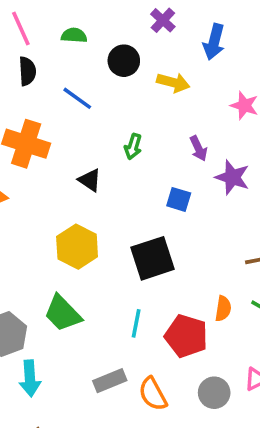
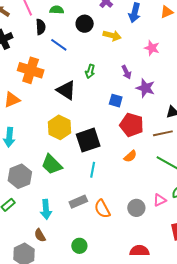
black semicircle: (27, 71) -> (41, 27), moved
black triangle: (90, 180) -> (66, 90), size x1.5
black square: (153, 258) -> (88, 140), moved
orange semicircle: (223, 309) -> (130, 156), moved, turned 40
red pentagon: (186, 336) -> (132, 125), moved
cyan arrow: (30, 378) -> (46, 209), moved

